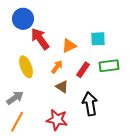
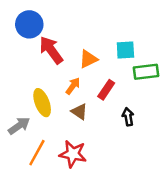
green rectangle: (109, 66) -> (146, 72), moved
yellow ellipse: (26, 67) -> (42, 103), moved
black arrow: (90, 104) -> (128, 117), moved, size x0.6
orange line: (17, 122) -> (37, 153), moved

